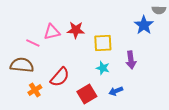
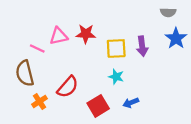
gray semicircle: (159, 10) -> (168, 12), moved
blue star: (144, 25) -> (176, 38), moved
purple arrow: (131, 60) -> (142, 46), moved
brown semicircle: (22, 65) -> (25, 73), turned -110

